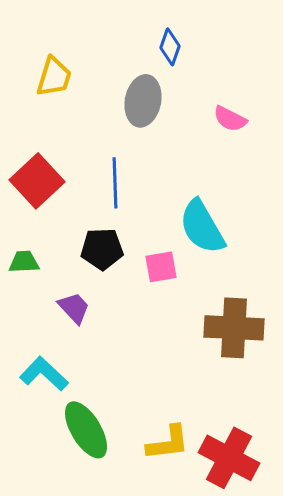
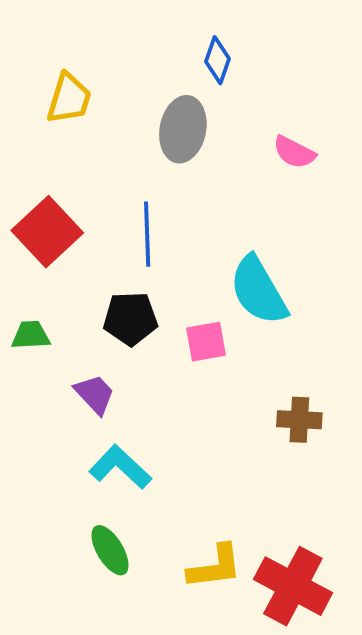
brown cross: (234, 328) -> (299, 420), size x0.6
cyan L-shape: (44, 374) -> (120, 467), moved
green ellipse: (86, 430) -> (110, 550), size x0.7

